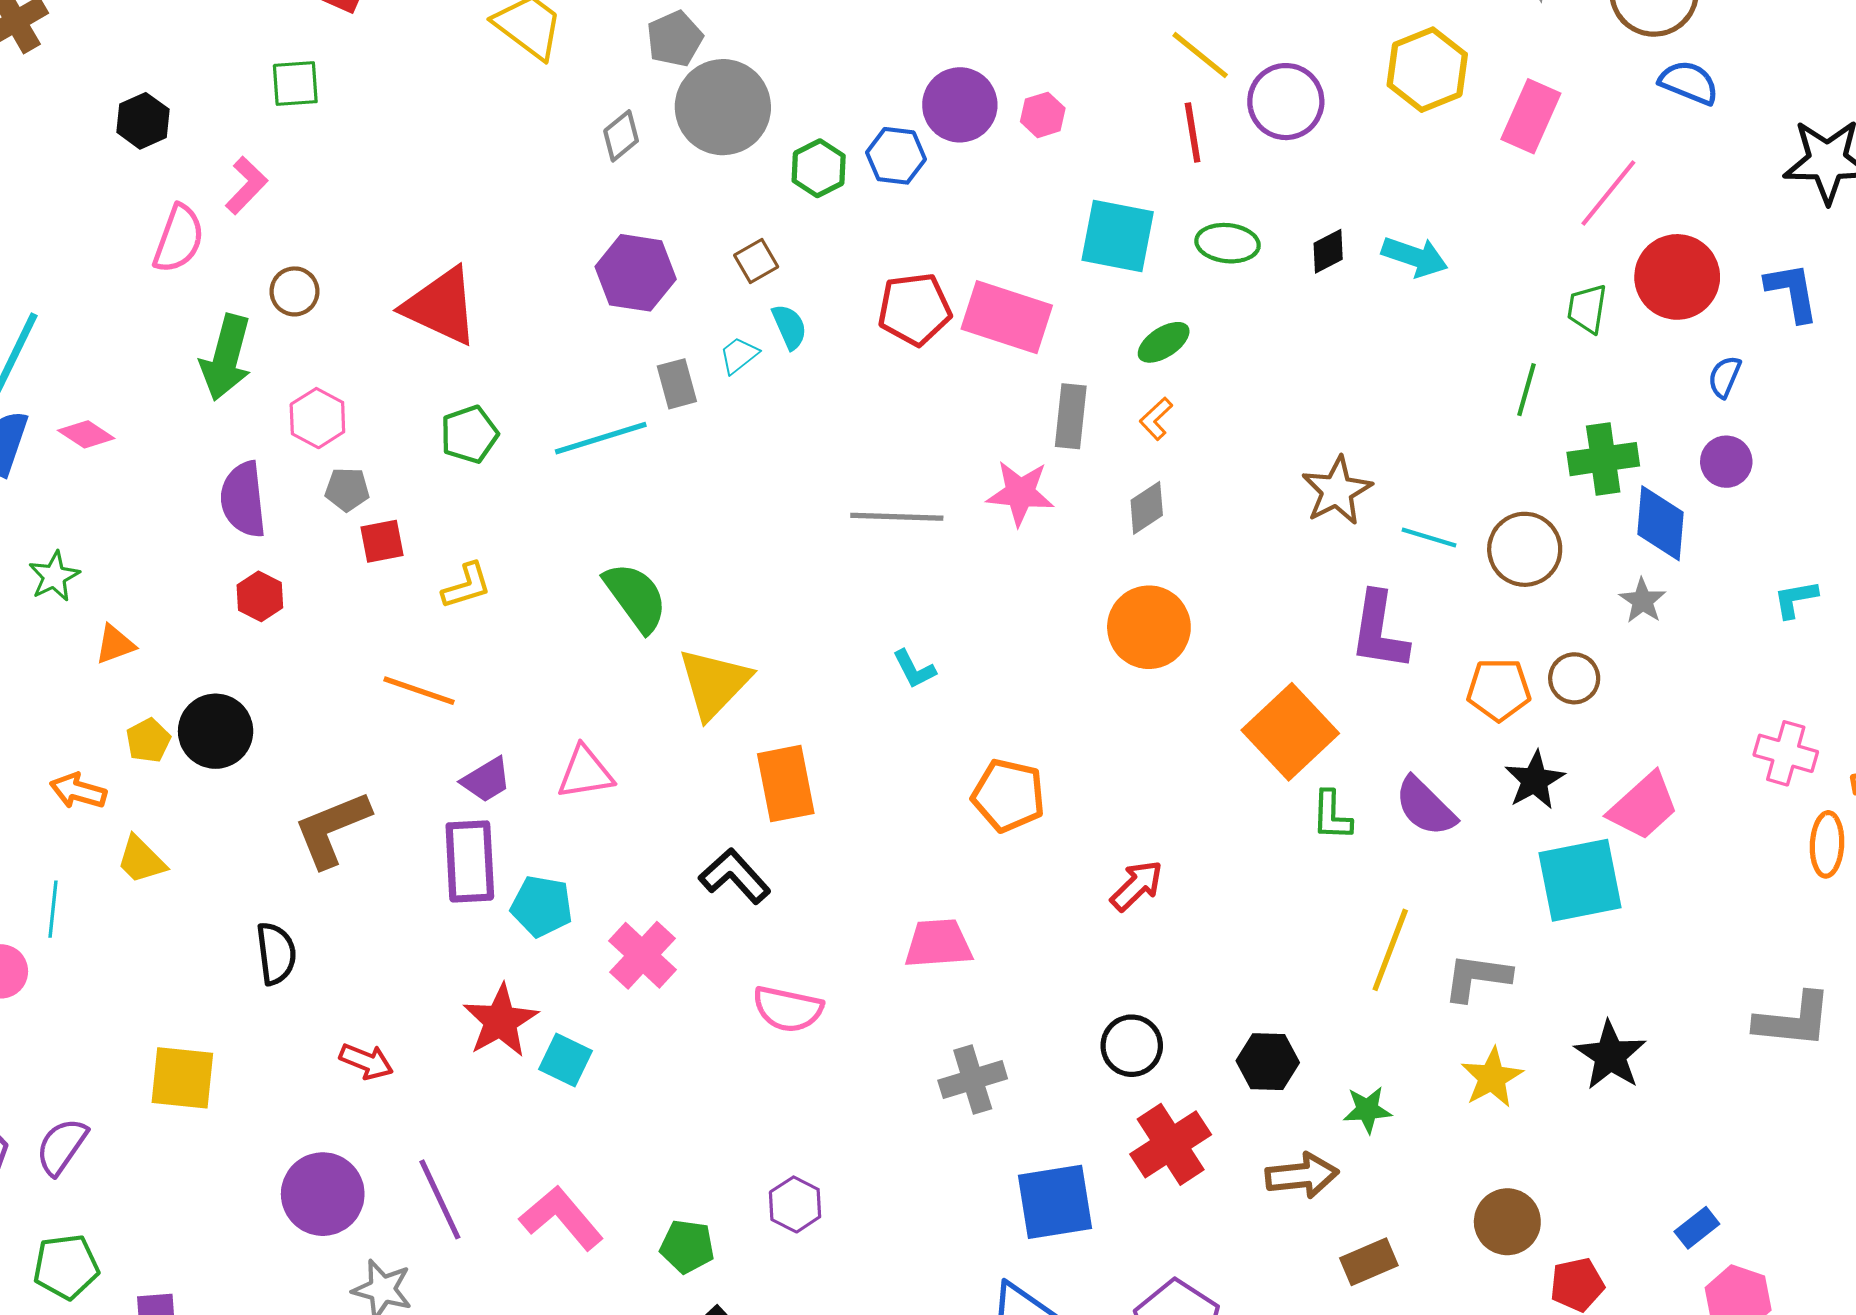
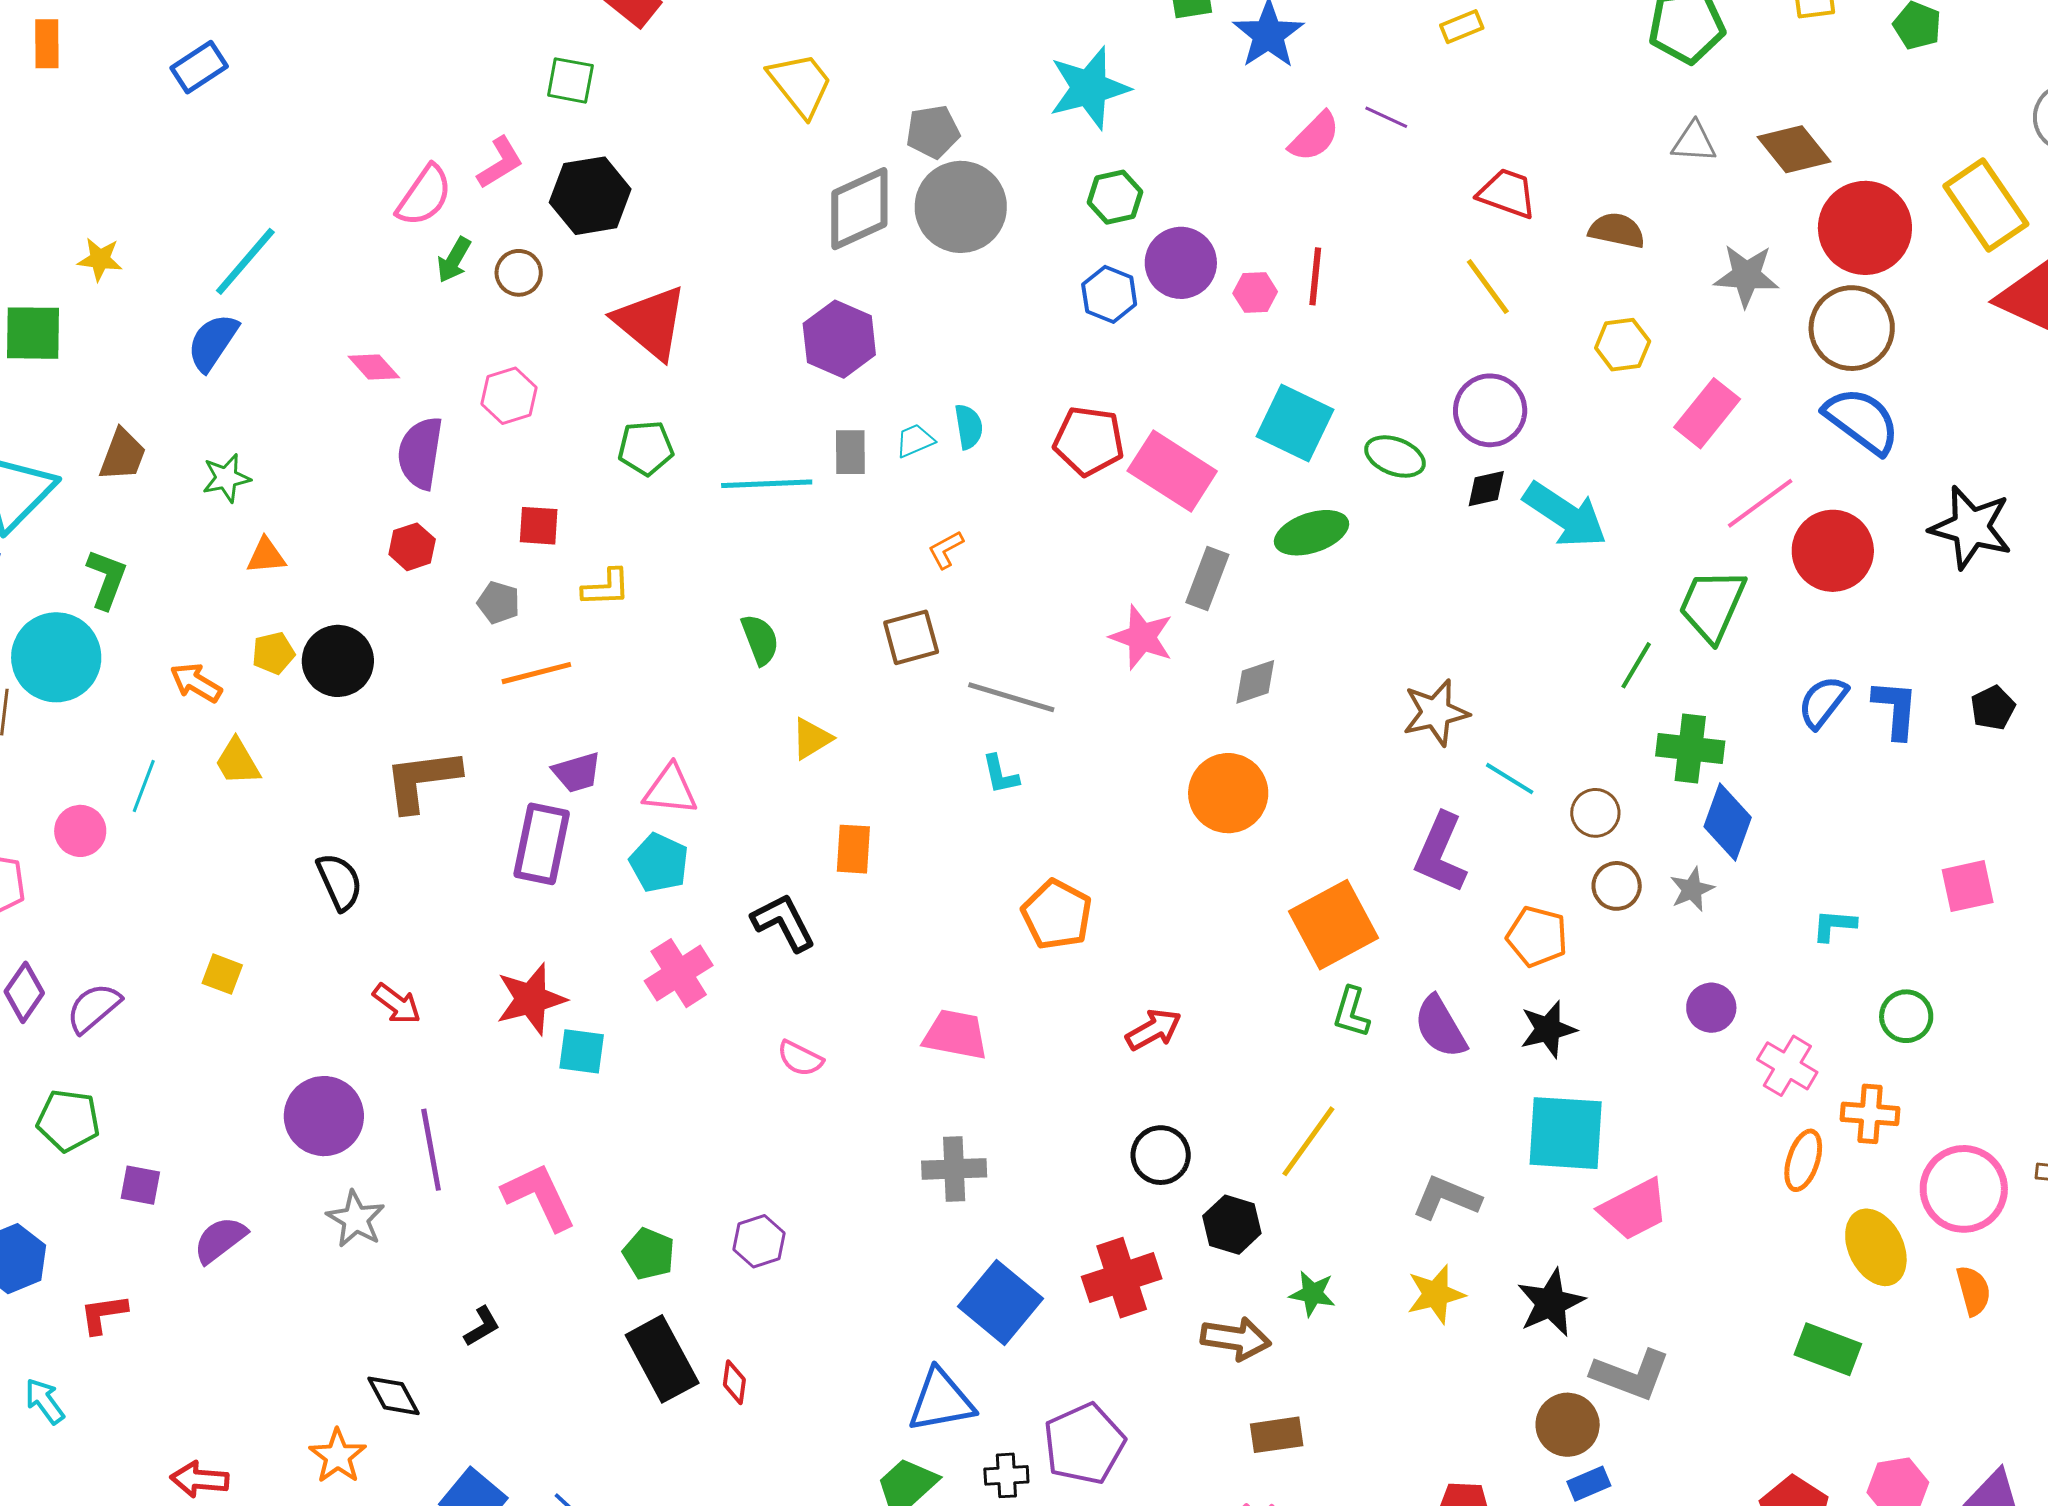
yellow line: (1200, 55) -> (1488, 287), moved
yellow hexagon: (1427, 70) -> (1623, 345), size x0.7
blue semicircle: (1689, 83) -> (1862, 421), size x1.4
purple circle: (1286, 102) -> (1490, 410), moved
black hexagon: (143, 121) -> (590, 196), moved, size x1.5
red line: (1193, 132) -> (1315, 276), moved
gray diamond: (621, 136) -> (859, 209), size x1.8
green hexagon: (819, 168) -> (1115, 197), moved
cyan arrow: (1415, 257) -> (1565, 515), size x1.4
brown square: (756, 261) -> (911, 637), moved, size x1.4
red circle: (1677, 277) -> (1833, 551), moved
blue L-shape: (1792, 292) -> (1896, 709), moved
green trapezoid: (1587, 309) -> (1712, 605), size x1.6
green ellipse: (1164, 342) -> (1312, 533), size x1.4
green arrow: (226, 358) -> (454, 260), moved, size x0.6
blue semicircle: (1725, 377) -> (1823, 702), size x1.4
orange L-shape: (1156, 419) -> (946, 550), moved
pink diamond: (86, 434) -> (374, 367), moved
purple circle: (1726, 462) -> (1711, 1008), moved
gray pentagon: (347, 489) -> (499, 603), moved
gray line: (897, 517) -> (1011, 697), moved
brown circle: (1525, 549) -> (1595, 813), size x0.7
green semicircle: (636, 597) -> (760, 640), size x0.7
brown circle: (1574, 678) -> (1617, 886), moved
yellow triangle: (714, 683) -> (812, 738), size x0.6
orange line: (419, 691) -> (536, 673), turned -48
orange rectangle: (786, 784) -> (853, 849), size x0.7
pink trapezoid: (1643, 806) -> (1634, 1209), moved
cyan pentagon: (542, 906) -> (659, 863), moved
yellow line: (1390, 950) -> (1308, 1141), moved
black semicircle: (276, 953) -> (340, 882), turned -32
pink semicircle: (788, 1009) -> (800, 1058), size x0.7
gray L-shape: (1793, 1020) -> (1631, 1375), moved
black circle: (1132, 1046) -> (1161, 1155), moved
cyan square: (566, 1060) -> (582, 1051), turned -33
yellow square: (182, 1078) -> (222, 974), size x0.6
blue square: (1055, 1202) -> (1000, 1303), turned 34
brown circle: (1507, 1222) -> (1568, 1425), moved

